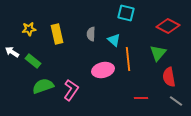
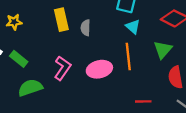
yellow rectangle: (57, 34) -> (61, 20), moved
cyan triangle: (114, 40) -> (133, 27), moved
pink L-shape: (71, 90) -> (63, 68), moved

